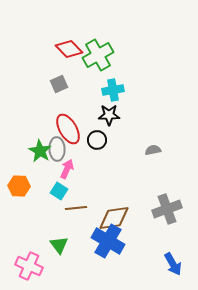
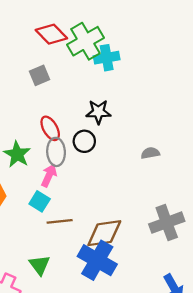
cyan cross: (113, 90) -> (107, 58), moved
red ellipse: (68, 129) -> (50, 128), size x0.7
gray ellipse: (57, 149) -> (56, 152), moved

